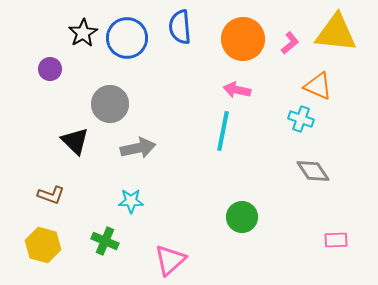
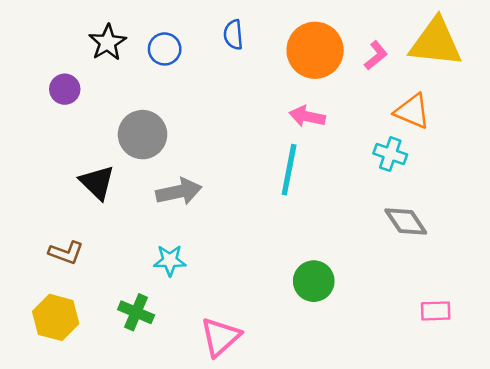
blue semicircle: (180, 27) -> (233, 35), size x0.7
blue circle: (127, 38) -> (165, 49), size x0.6

